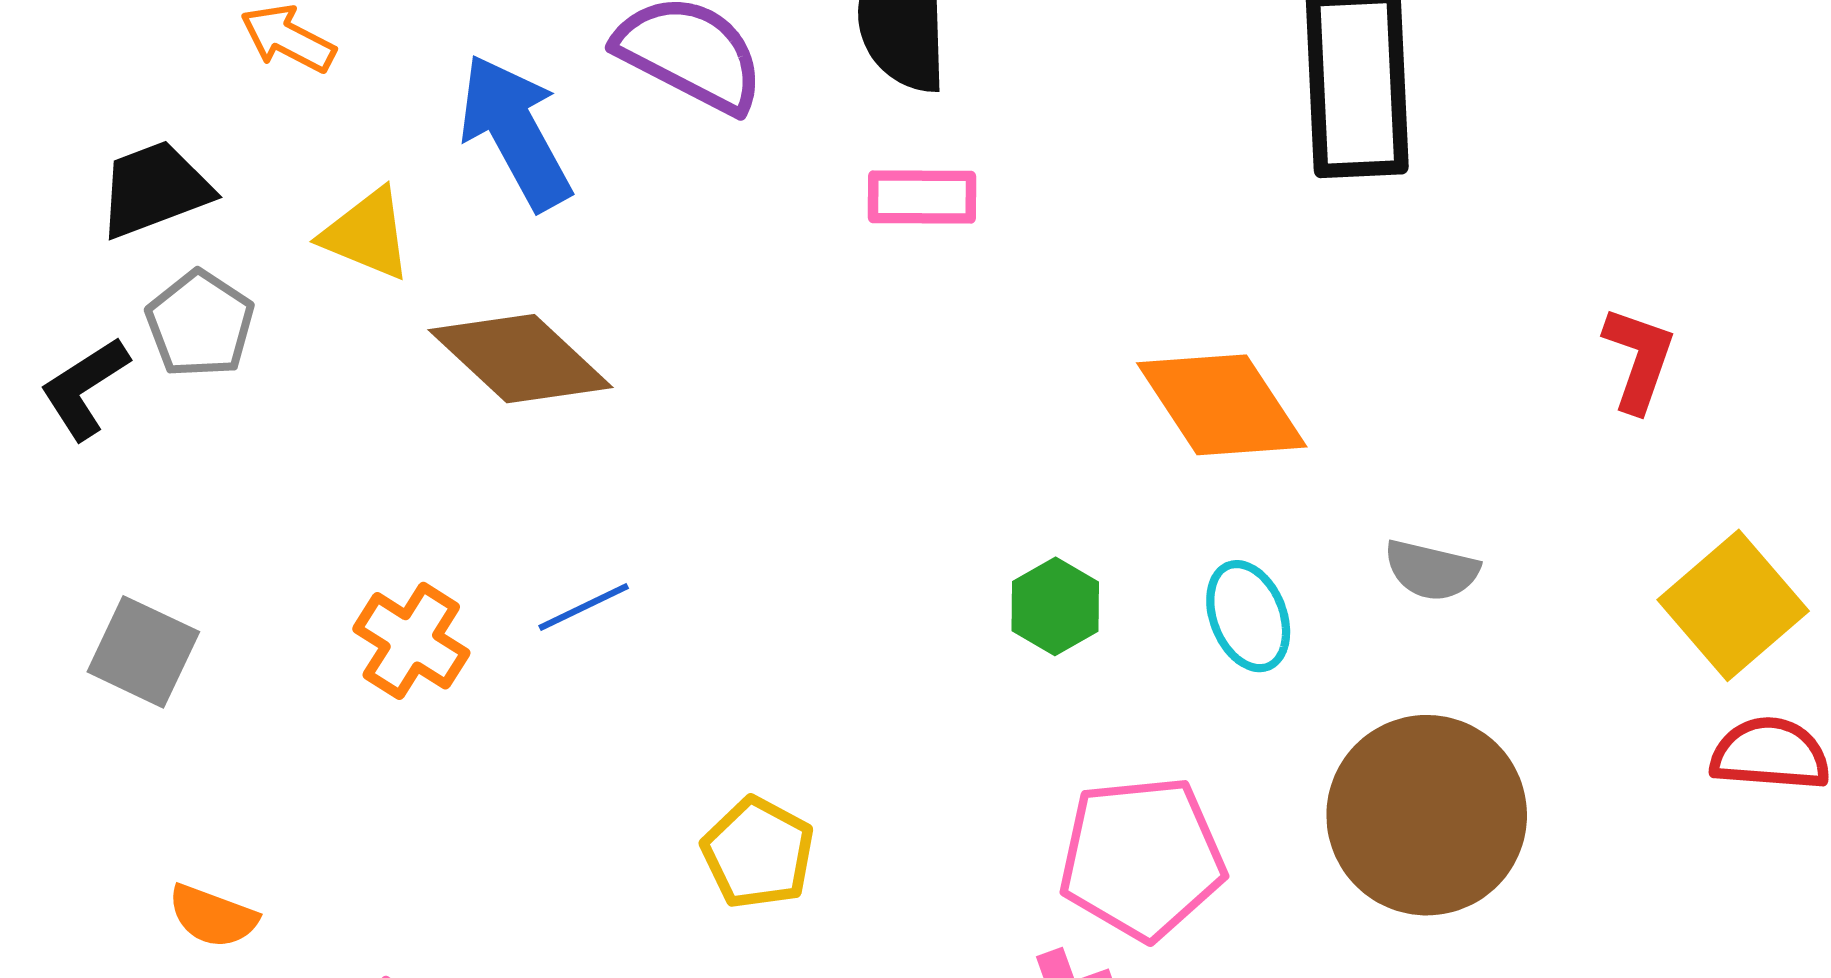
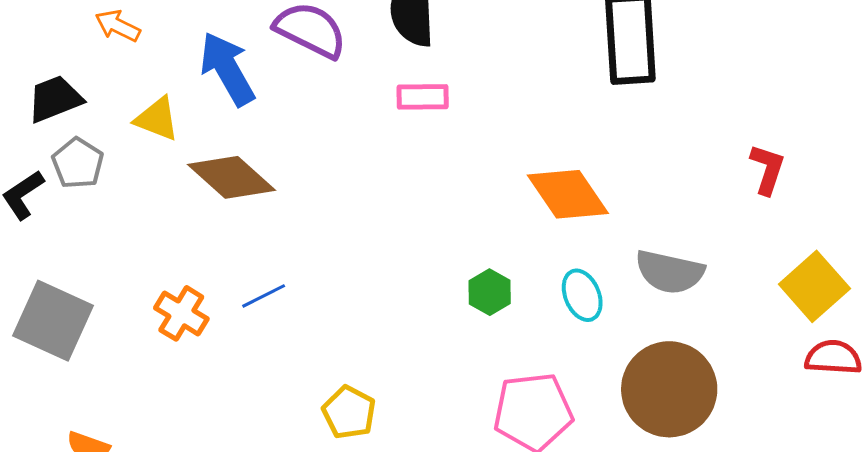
gray semicircle: (1431, 570) -> (670, 272), size x1.5
gray square: (143, 652) -> (53, 321), size x1.5

